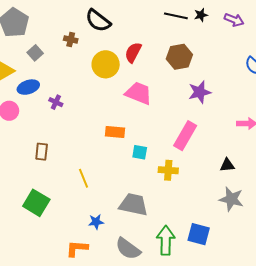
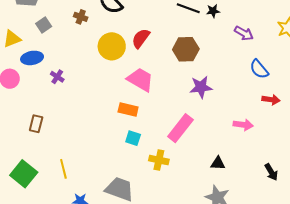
purple arrow: (234, 20) -> (244, 33), moved
orange rectangle: (115, 132) -> (128, 109), moved
yellow line: (84, 178) -> (63, 169), moved

